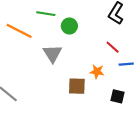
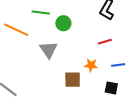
red line: (113, 47) -> (105, 42), turned -56
blue line: (126, 64) -> (118, 65), moved

